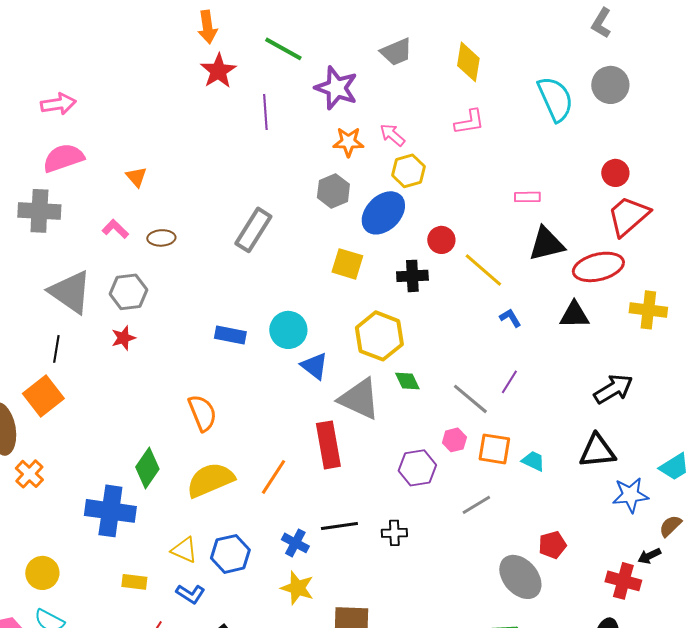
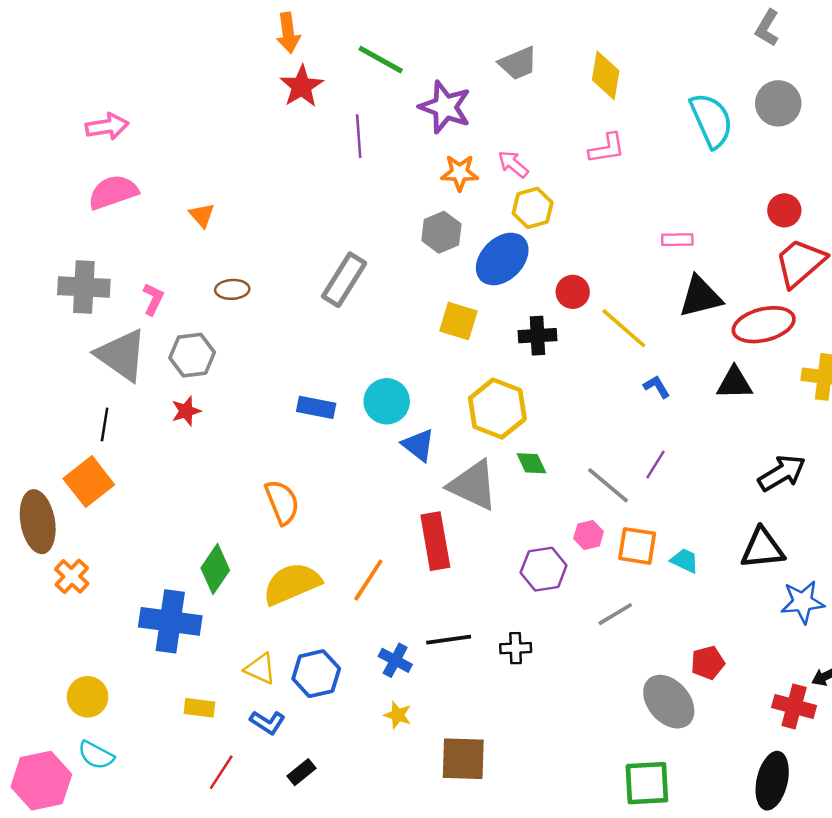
gray cross: (39, 211) -> (84, 287), moved
pink L-shape: (115, 229) -> (153, 299), moved, turned 72
yellow star: (297, 588) -> (398, 715), size x0.7

